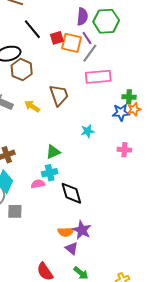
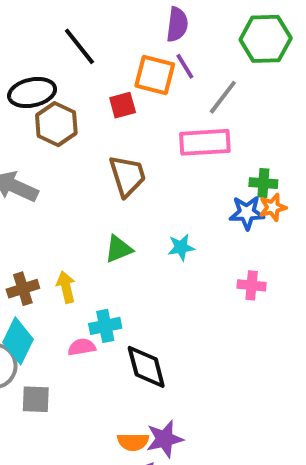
green hexagon: (106, 21) -> (266, 39), moved
red square: (57, 38) -> (123, 105), moved
gray line: (90, 53) -> (223, 97), moved
yellow arrow: (32, 106) -> (66, 287), moved, turned 42
green triangle: (53, 152) -> (118, 249), moved
purple star: (82, 230) -> (165, 439), turned 30

